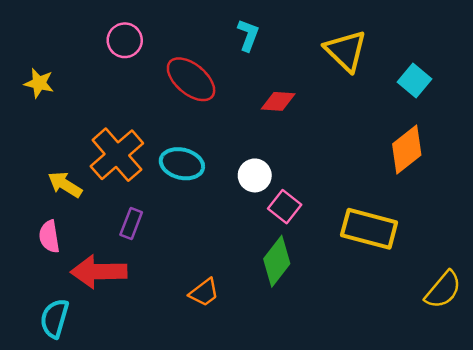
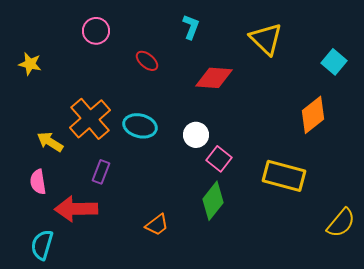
red ellipse: (191, 79) -> (147, 61), size x0.6
cyan square: (415, 81) -> (334, 62), moved
red diamond: (278, 101) -> (214, 78), size x1.4

